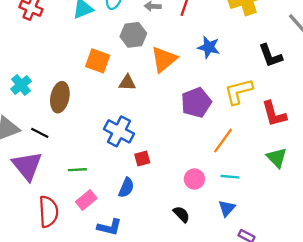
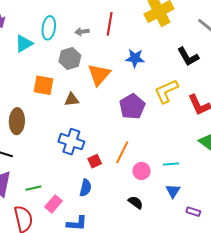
orange line: (223, 141) -> (122, 152), moved
green line: (77, 170) -> (33, 188), moved

